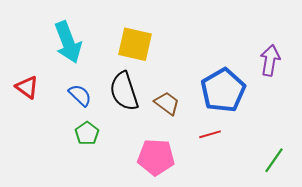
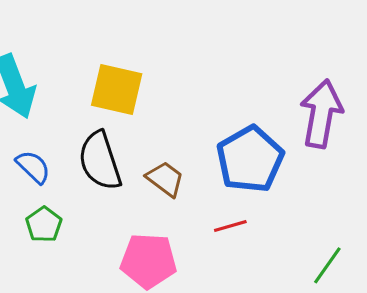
purple arrow: (270, 60) -> (321, 114), size x1.4

